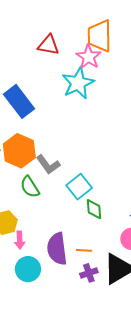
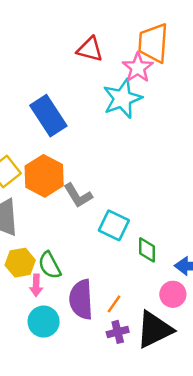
green semicircle: (30, 187) -> (50, 265), moved
cyan square: (79, 187) -> (114, 225), turned -30
green diamond: (94, 209) -> (147, 250), moved
orange line: (84, 250) -> (114, 304), turned -63

